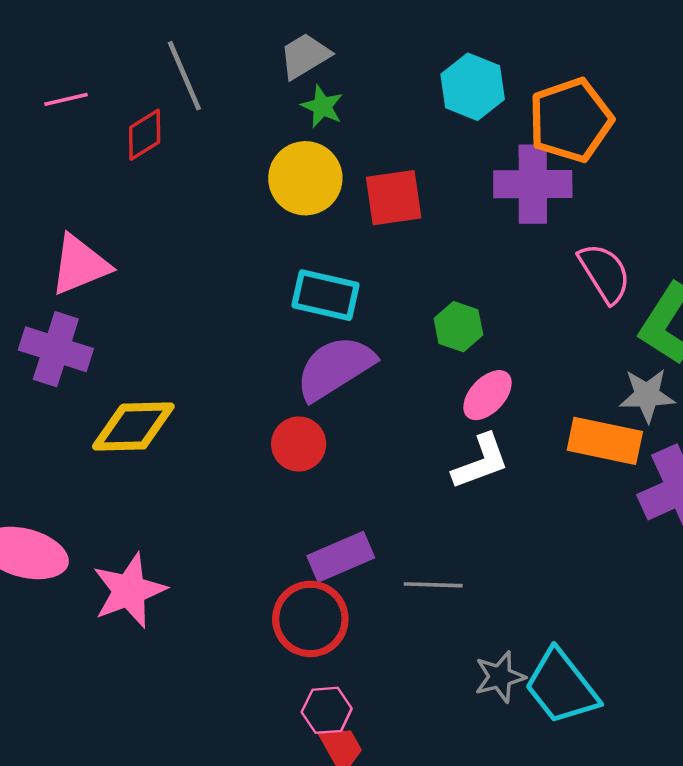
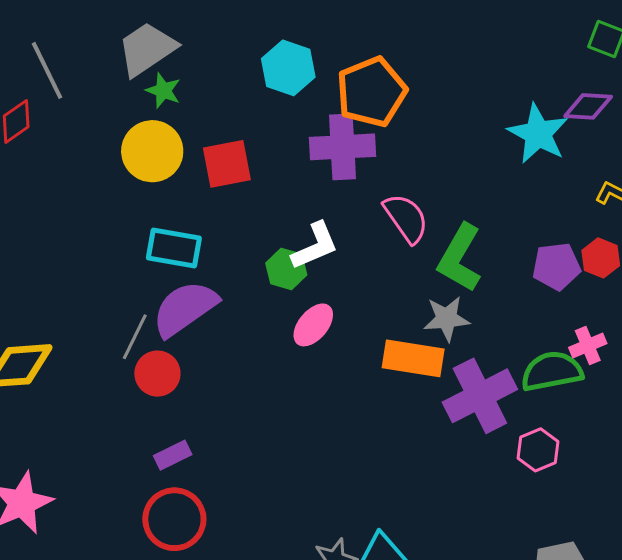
gray trapezoid: (305, 56) -> (147, 49), size x1.4
white L-shape: (481, 462) -> (315, 246), moved
purple rectangle: (341, 557) -> (173, 455), moved, size x0.7
gray line: (433, 585) -> (135, 337), moved, turned -63

